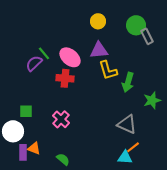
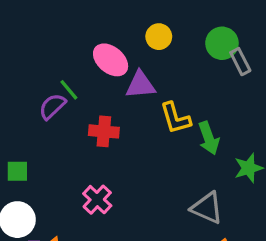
purple triangle: (99, 50) -> (140, 85), moved
pink ellipse: (70, 57) -> (111, 60), moved
green arrow: (128, 82) -> (209, 138), turned -36
green square: (26, 111) -> (17, 171), moved

